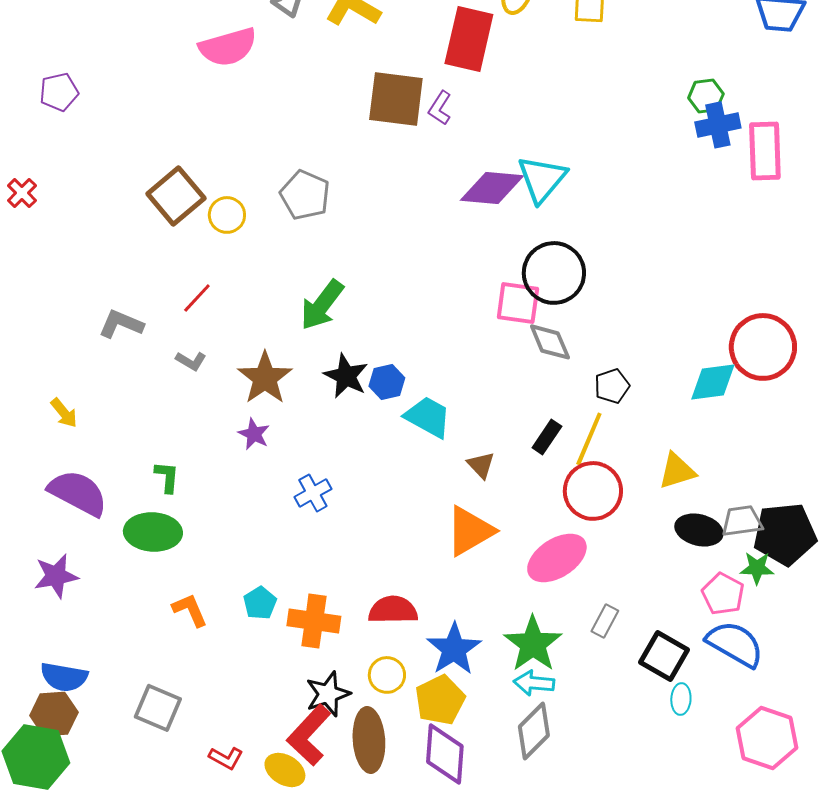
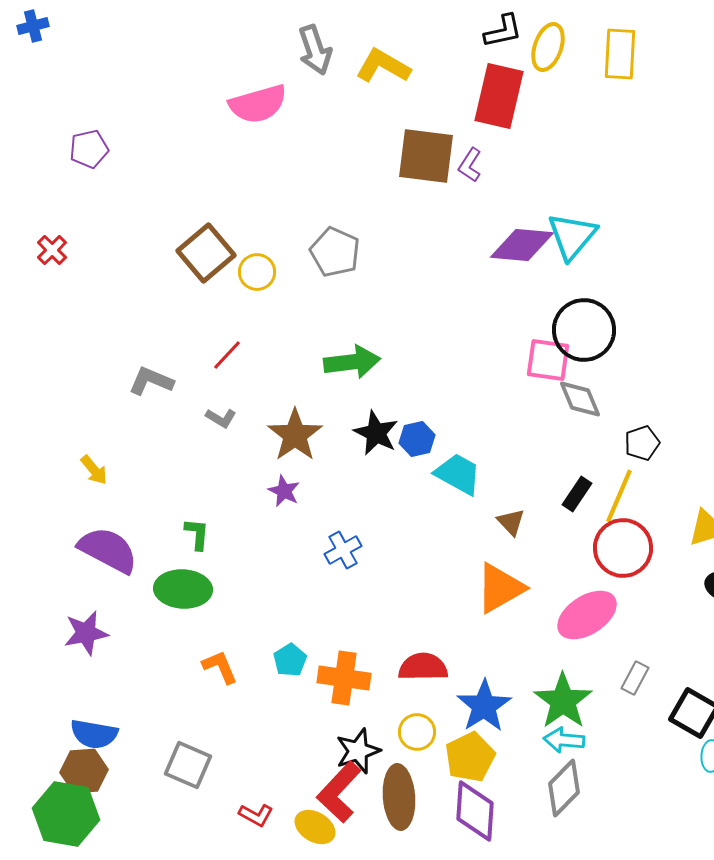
green arrow: (322, 305) -> (352, 362), turned -134

